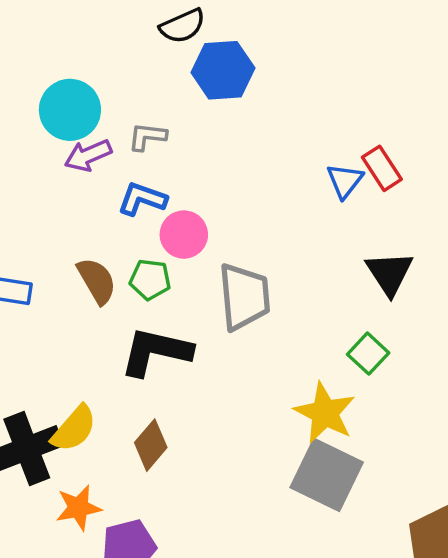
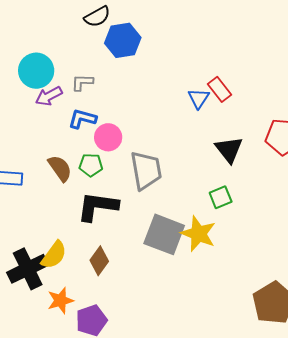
green square: (368, 354) -> (221, 197), turned 30
gray square: (327, 475) -> (164, 234), moved

